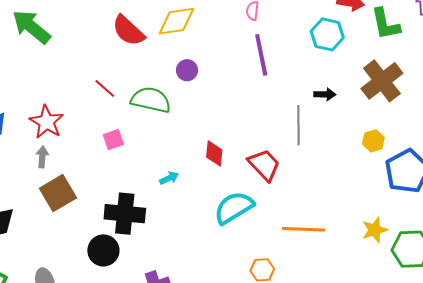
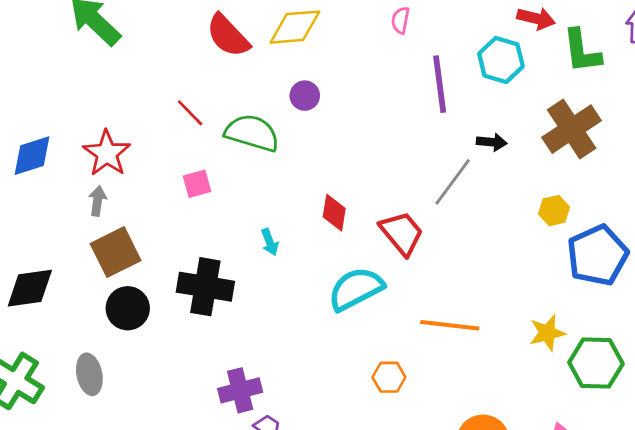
purple line: (261, 55) -> (440, 84), moved
gray line: (299, 125) -> (453, 182), turned 33
cyan arrow: (169, 178) -> (270, 242), turned 90
black circle: (103, 250) -> (128, 308), moved

